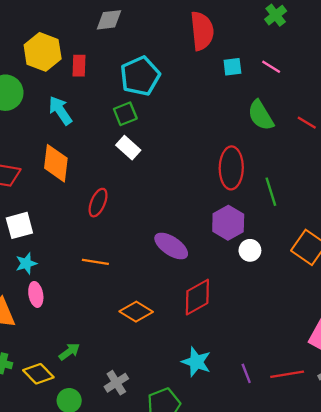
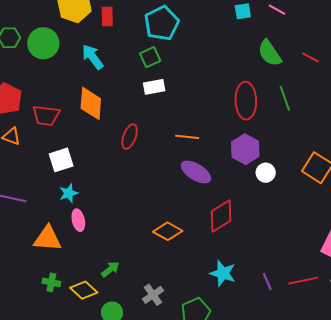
white rectangle: (128, 148) -> (154, 87), turned -50
green line: (271, 192) -> (285, 98), moved
orange line: (95, 262) -> (187, 137), moved

